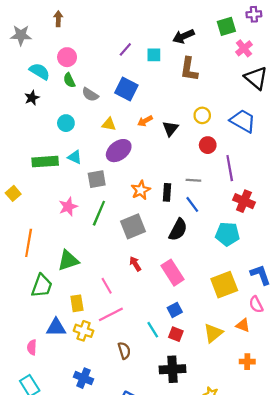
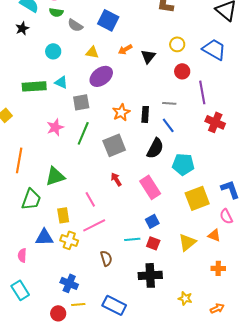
green semicircle: (69, 80) -> (56, 12), turned -56
cyan pentagon: (227, 234) -> (183, 164), moved
cyan line: (153, 330) -> (132, 239), turned -63

